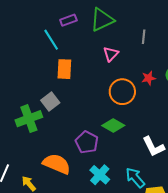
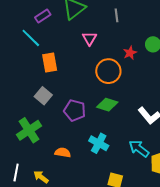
green cross: (29, 119) -> (29, 130), moved
purple pentagon: (87, 142) -> (75, 110), moved
orange semicircle: (57, 164) -> (63, 153), size x0.6
cyan cross: (100, 175) -> (99, 143), moved

